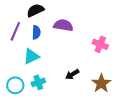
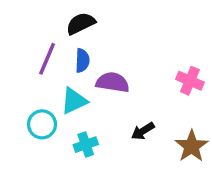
purple semicircle: (63, 25) -> (113, 82), moved
cyan circle: (15, 85) -> (42, 124), moved

